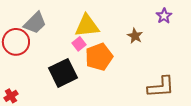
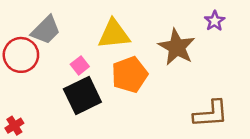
brown star: (135, 36) -> (177, 47), size x1.8
pink square: (79, 44) -> (80, 65), moved

